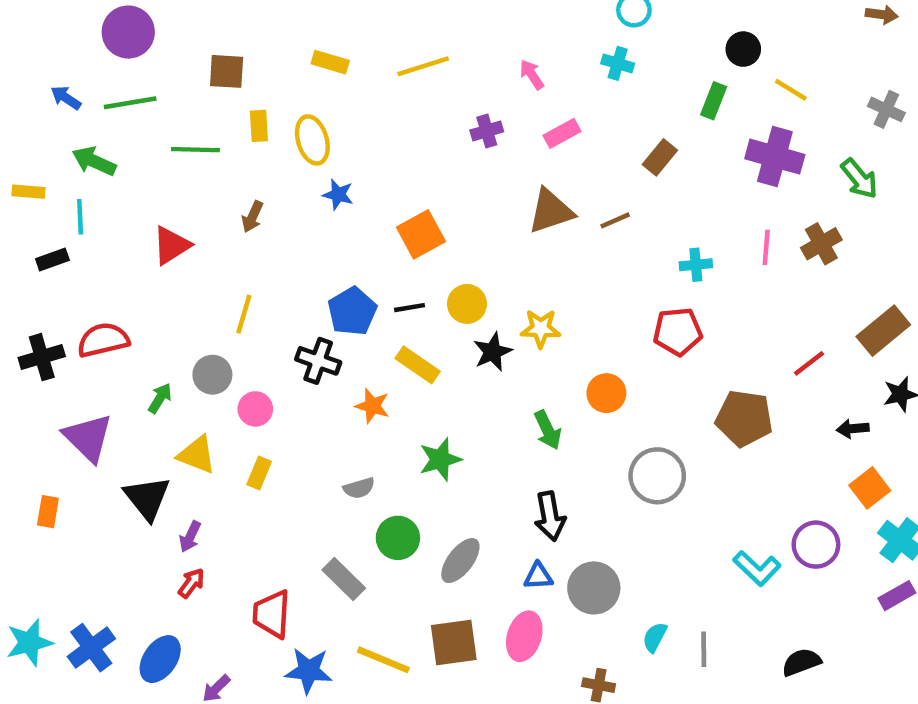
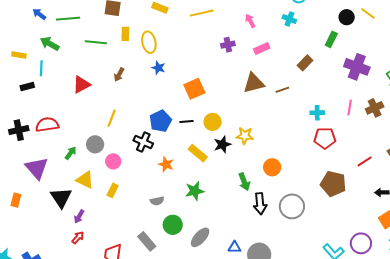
yellow line: (791, 90) -> (368, 13), moved
red pentagon: (678, 332) -> (325, 138), moved
yellow rectangle: (418, 365) -> (198, 153), moved
black arrow: (550, 516) -> (260, 204), moved

